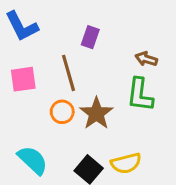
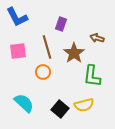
green L-shape: (140, 95) -> (92, 76), moved
brown star: (96, 113) -> (74, 53), moved

